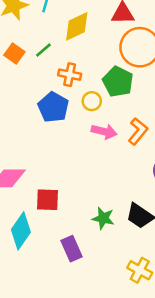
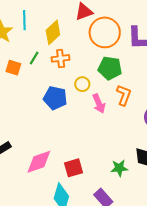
orange cross: (70, 75) -> (61, 58), moved
green pentagon: (118, 82) -> (110, 68), moved
pink arrow: (104, 131) -> (99, 104), turned 72

